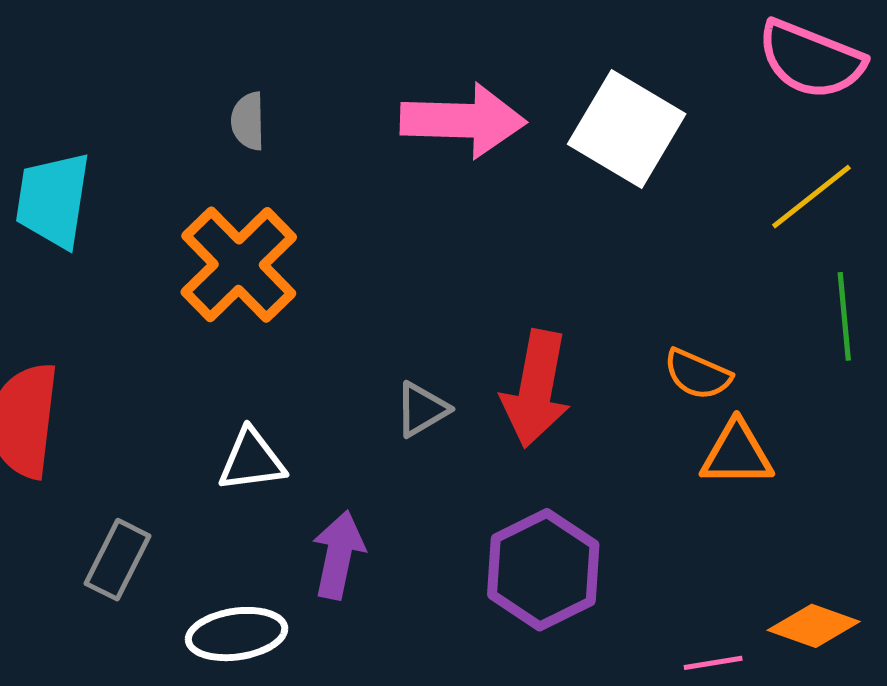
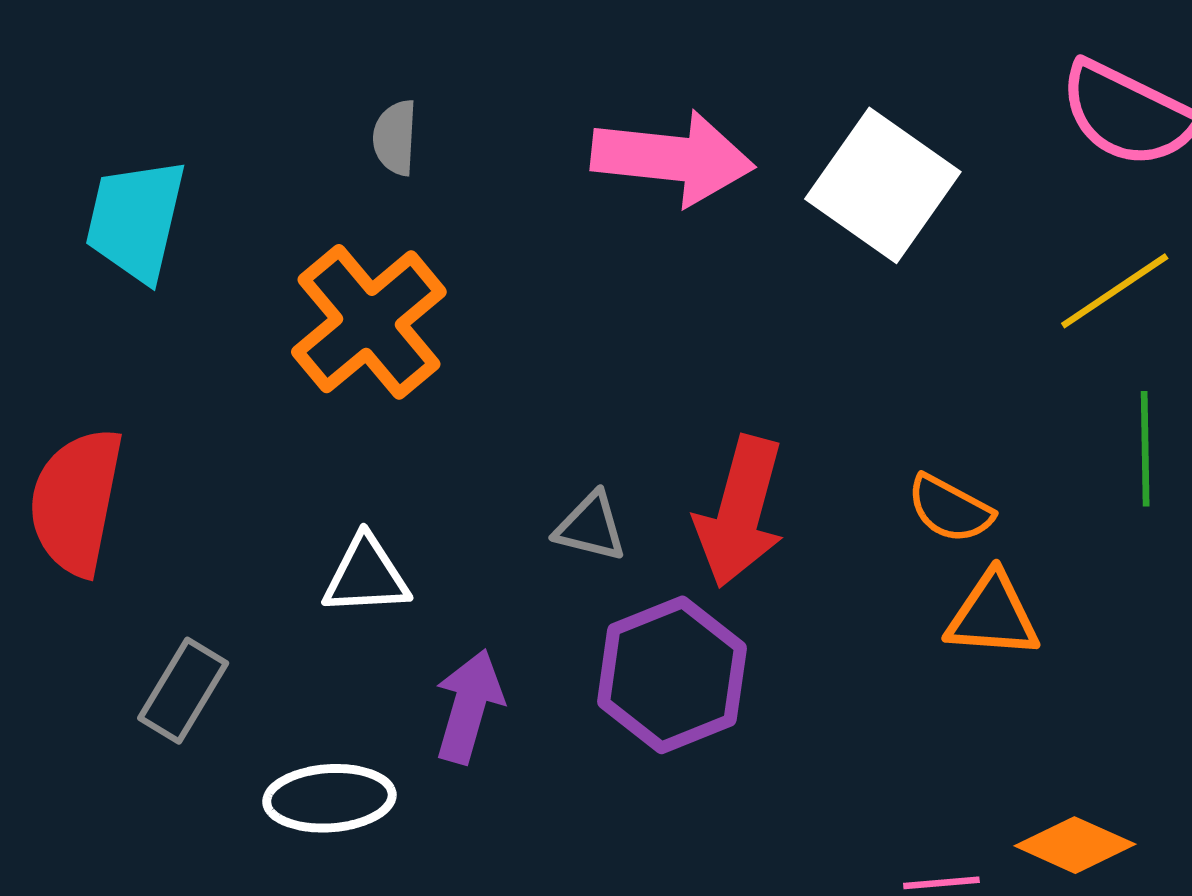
gray triangle: (422, 409) -> (591, 527), turned 40
purple hexagon: (543, 570) -> (672, 675), moved

